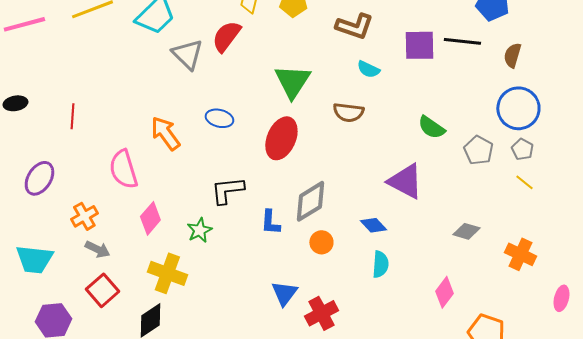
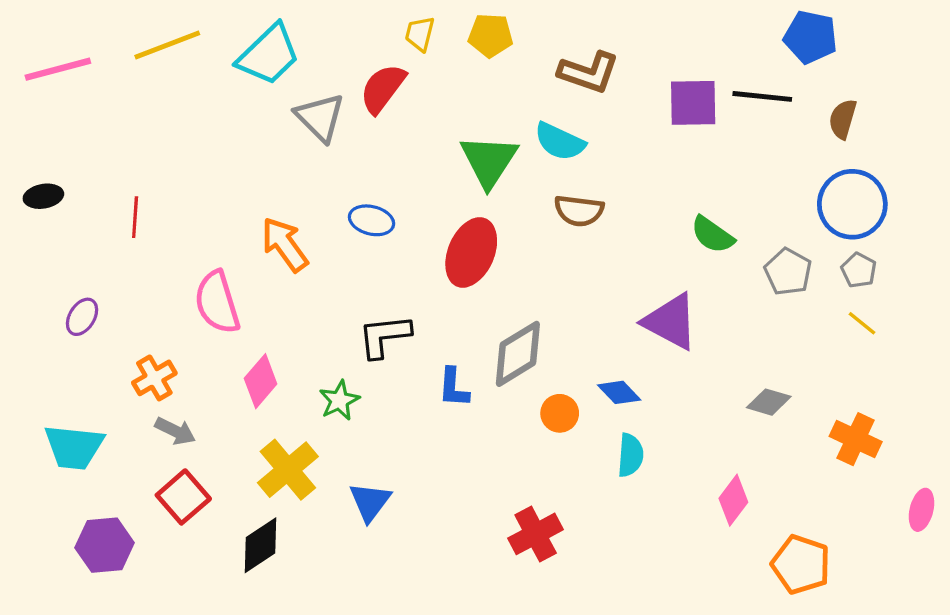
cyan semicircle: (368, 69) -> (560, 142), moved, size x1.4
purple ellipse: (39, 178) -> (82, 317), size x0.7
orange circle: (321, 242) -> (560, 413), moved
yellow cross: (167, 273) -> (288, 470), turned 30
blue triangle: (284, 293) -> (370, 502), moved

